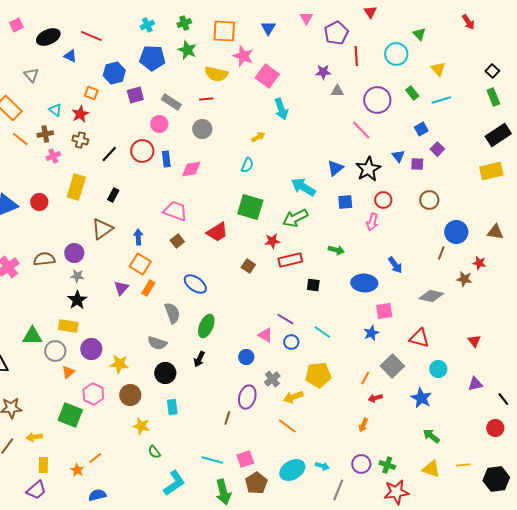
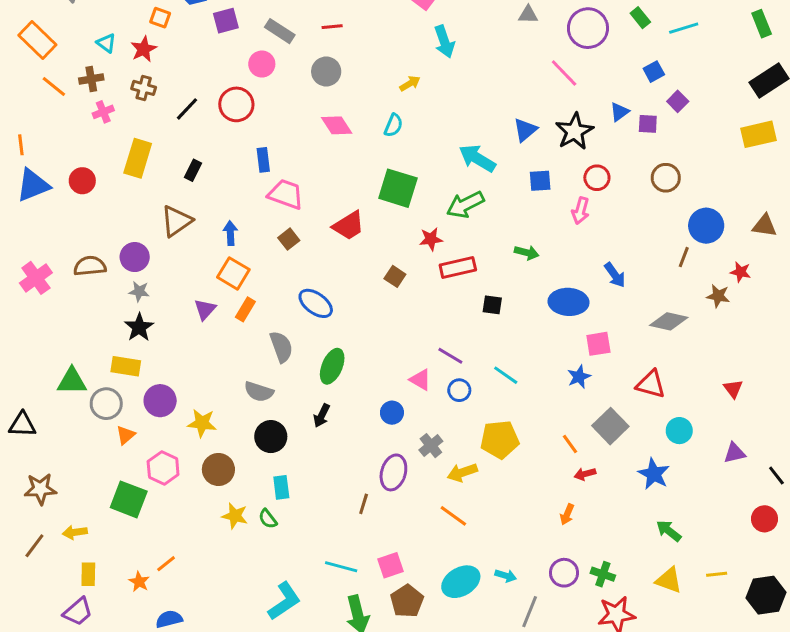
blue triangle: (398, 156) -> (619, 112), turned 32
blue rectangle: (166, 159) -> (263, 160), moved
pink diamond: (191, 169) -> (337, 125), moved, turned 65
orange line: (365, 378) -> (570, 444), turned -64
green semicircle: (154, 452) -> (268, 519), moved

